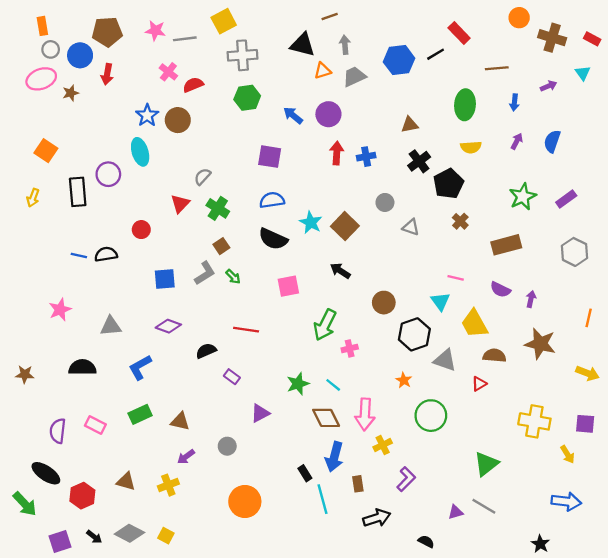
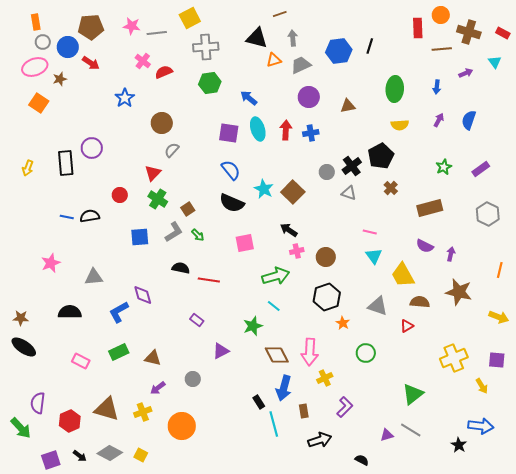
red rectangle: (459, 33) -> (418, 28), moved, turned 42
black line: (436, 54) -> (370, 46), turned -42
brown line: (497, 68) -> (442, 49), moved
red arrow: (107, 74) -> (91, 63), turned -66
purple circle: (328, 114) -> (309, 97), moved
brown circle: (178, 120) -> (162, 123), moved
orange square: (46, 151) -> (39, 103), moved
cyan ellipse: (140, 152) -> (258, 129), moved
black cross: (419, 161) -> (352, 166), moved
green star: (523, 197) -> (444, 167), size x0.7
blue semicircle: (272, 200) -> (231, 170), turned 60
green cross: (218, 208) -> (158, 199), moved
pink line: (456, 278) -> (370, 232), moved
green arrow: (325, 325) -> (276, 276), turned -132
purple diamond: (168, 326) -> (143, 295), moved, turned 55
black hexagon: (414, 334) -> (327, 297), moved
pink cross: (350, 348) -> (297, 251), moved
black semicircle: (206, 351) -> (181, 268), moved, turned 36
cyan line: (333, 385) -> (274, 306), moved
green circle: (431, 416) -> (366, 353), size x0.7
yellow cross: (534, 421) -> (454, 358), turned -32
purple semicircle: (58, 431) -> (38, 403), moved
black ellipse: (46, 473) -> (24, 347), moved
brown triangle: (126, 481) -> (107, 409), size x1.5
orange circle: (245, 501) -> (182, 426), moved
black star: (540, 544) -> (459, 445), moved

